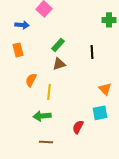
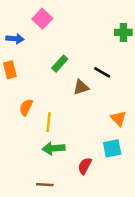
black line: (92, 52) -> (102, 72), turned -56
brown triangle: (59, 64) -> (81, 87), moved
green arrow: (42, 116) -> (54, 148), moved

